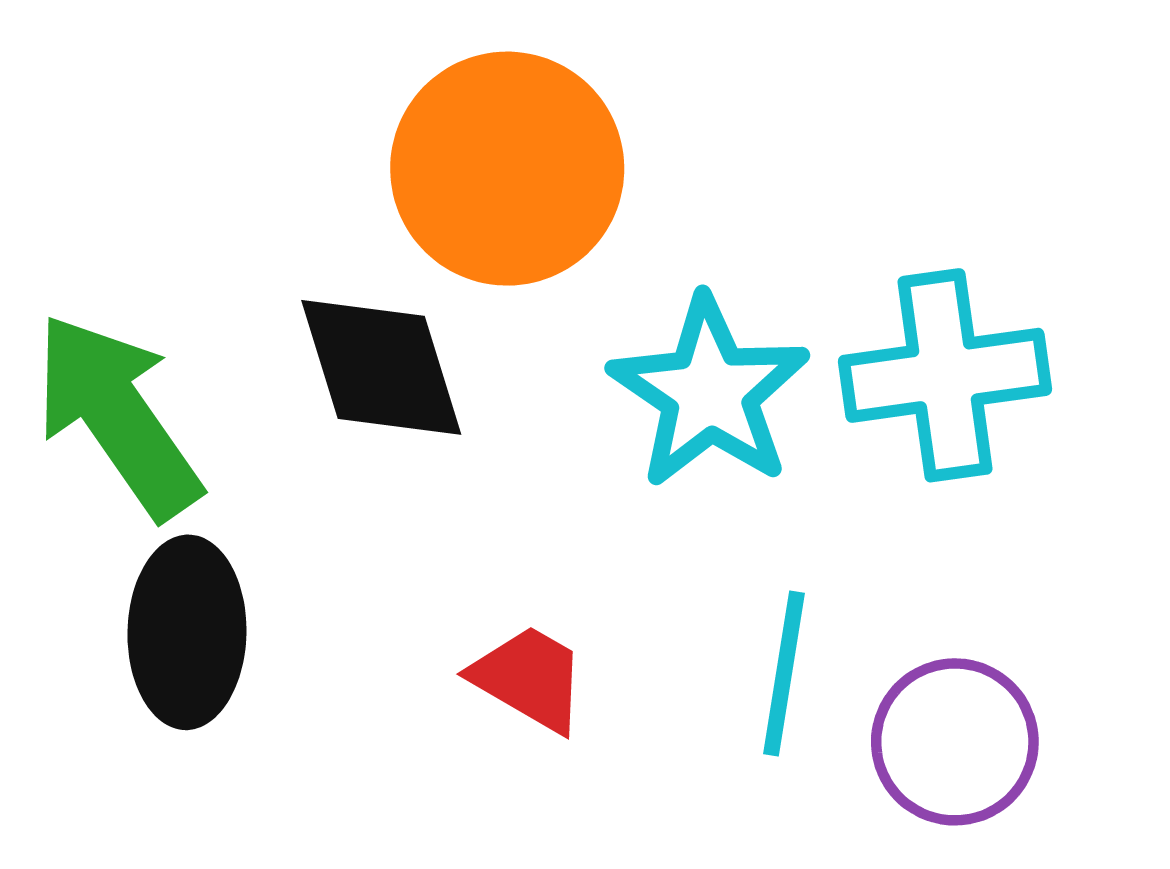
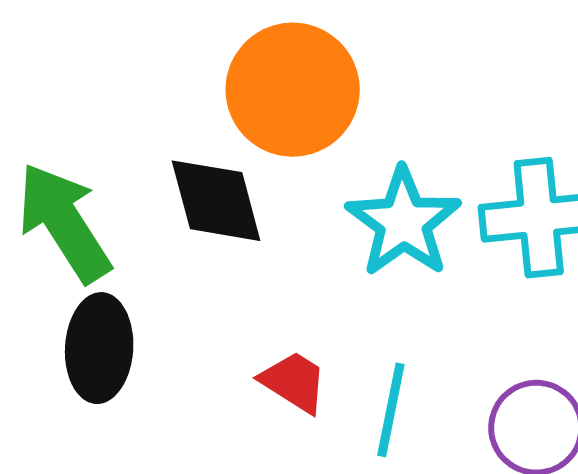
cyan line: (784, 674) -> (391, 410), moved

